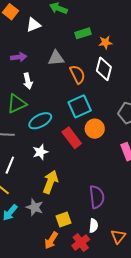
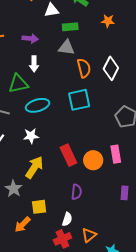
green rectangle: (83, 33) -> (70, 27), moved
orange star: (105, 42) -> (108, 21), moved
orange circle: (95, 129) -> (93, 160), moved
red rectangle: (72, 138) -> (68, 155), moved
purple semicircle: (97, 197) -> (76, 192), size x0.7
red cross: (81, 242) -> (62, 239), moved

